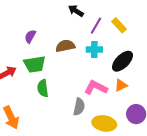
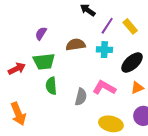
orange triangle: (121, 85) -> (137, 88), moved
gray semicircle: (79, 107) -> (81, 97), moved

